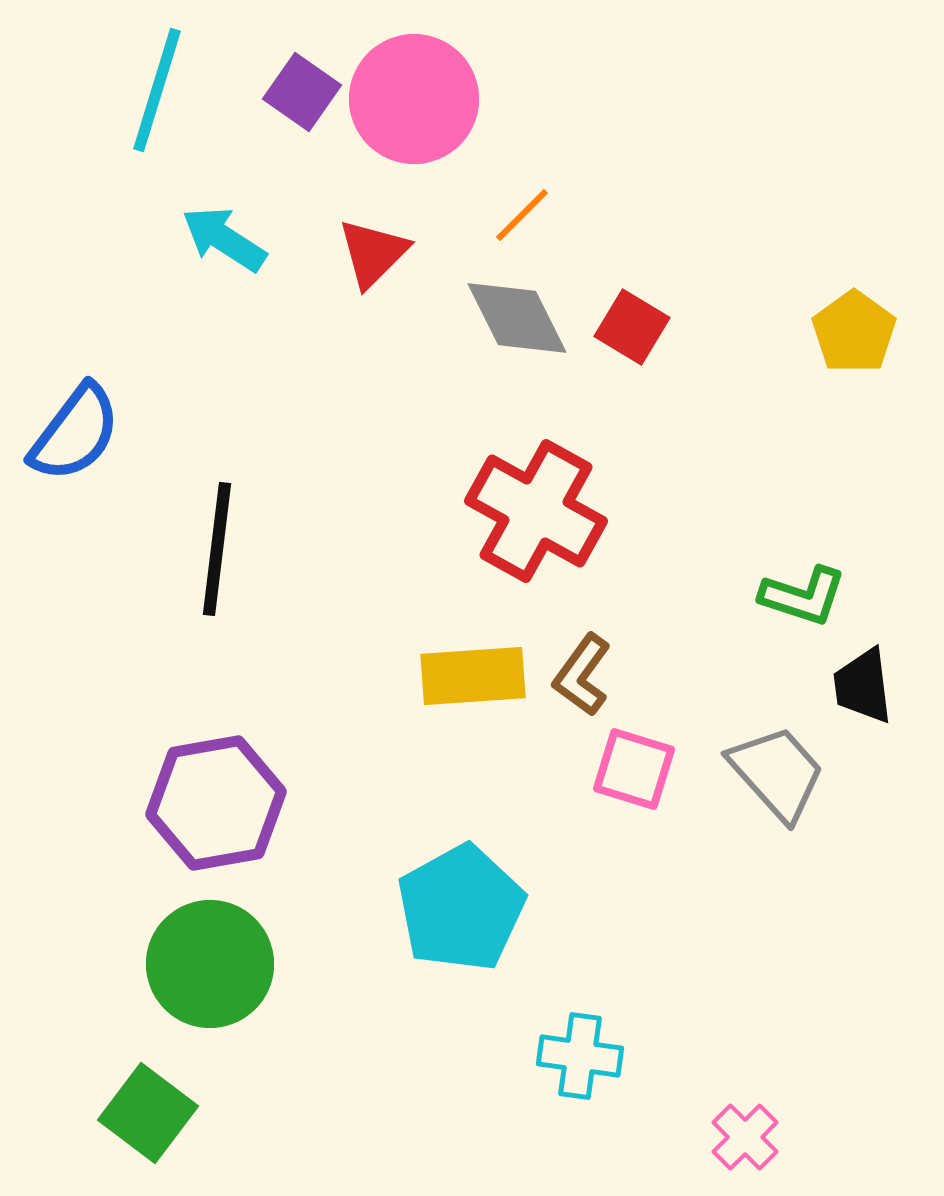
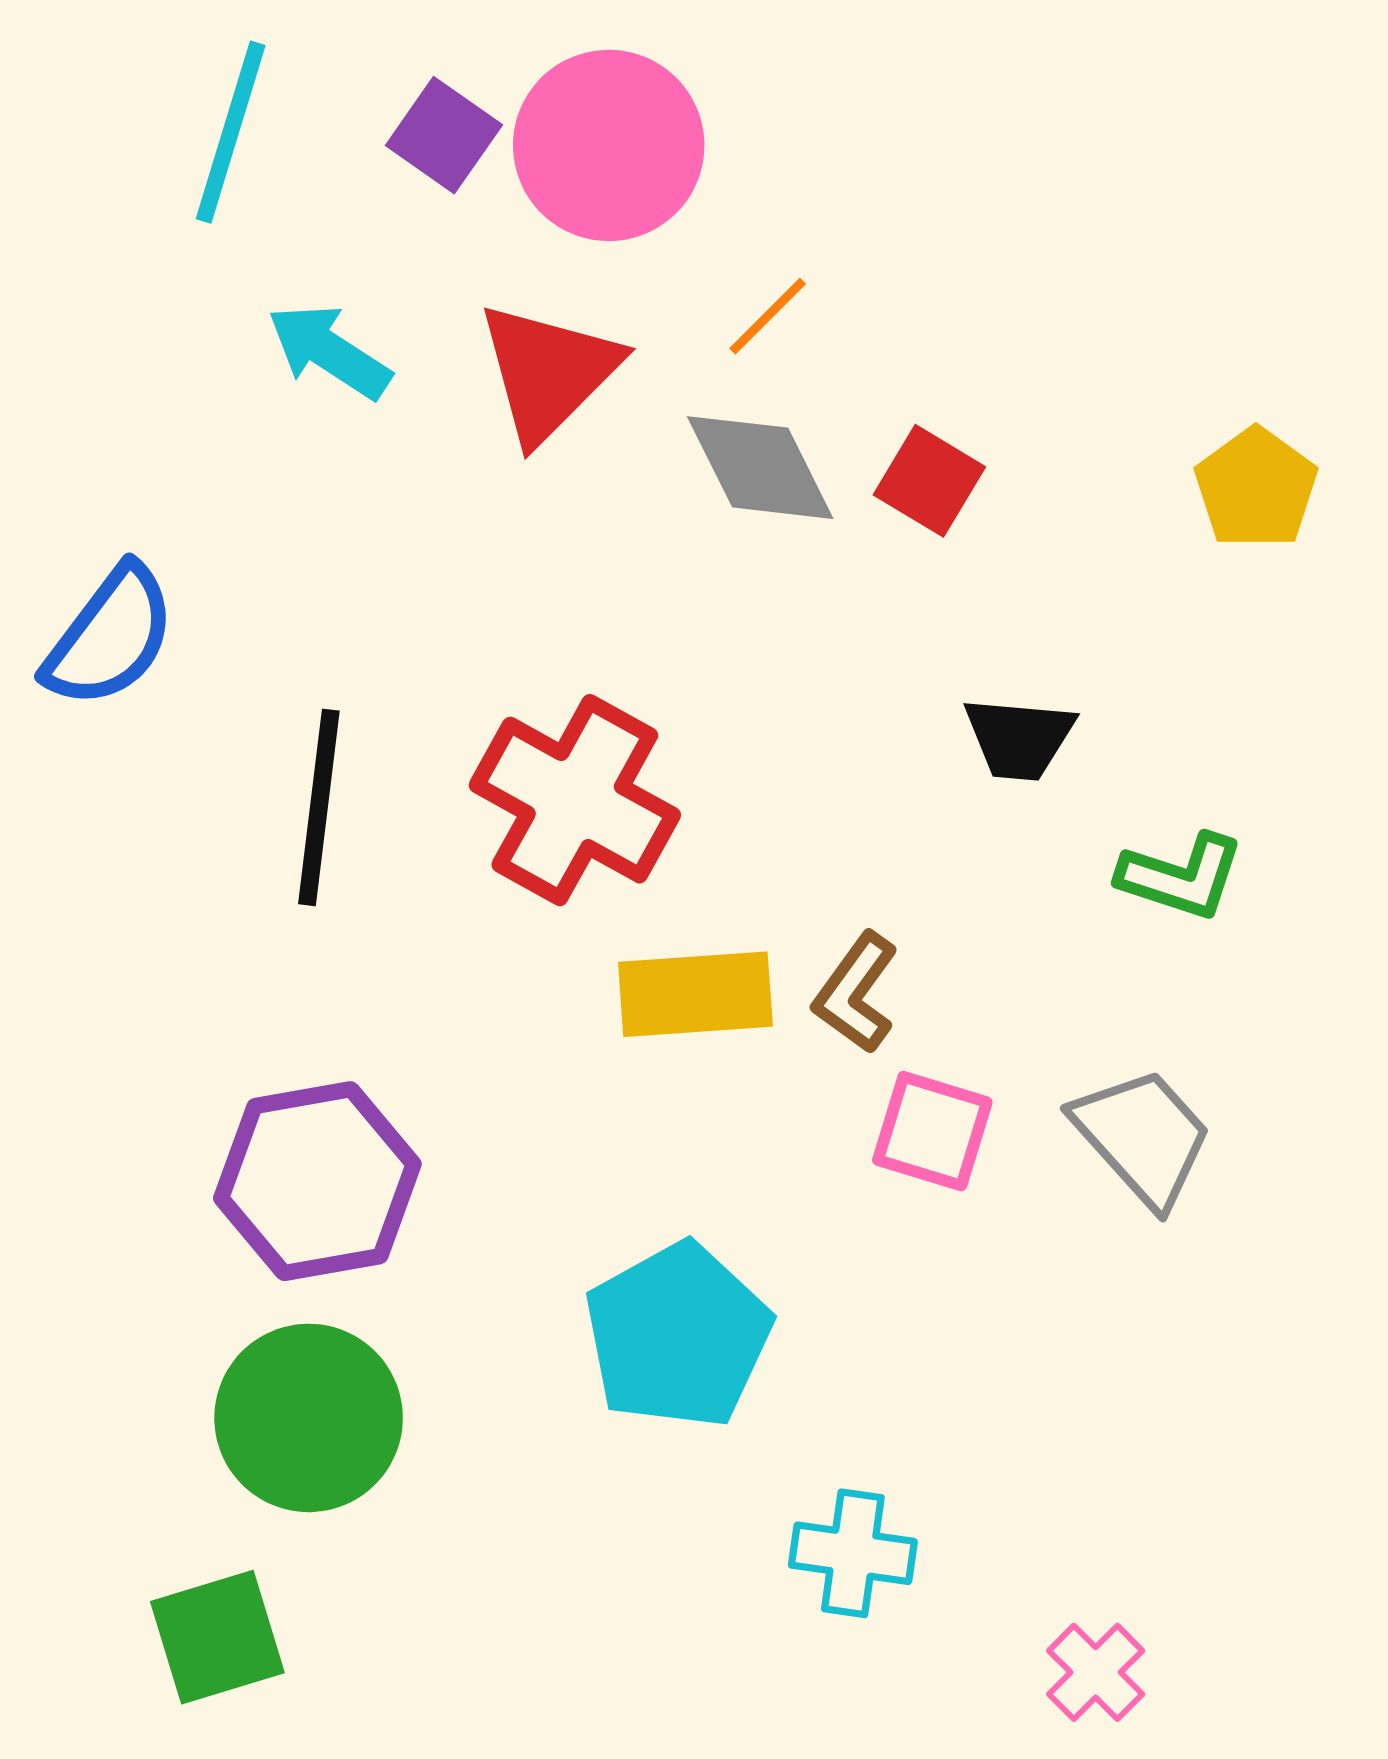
red triangle: (373, 253) -> (548, 372), size x1.4
red cross: (536, 511) -> (575, 800), moved
black trapezoid: (863, 686) -> (1019, 738), moved, turned -78
green square: (148, 1113) -> (217, 1637), turned 36

